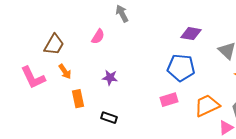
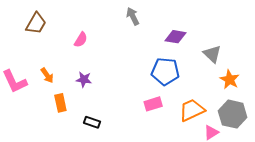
gray arrow: (122, 14) -> (133, 16), moved
brown trapezoid: (54, 45) -> (36, 23), moved
purple star: (110, 78) -> (84, 79), moved

